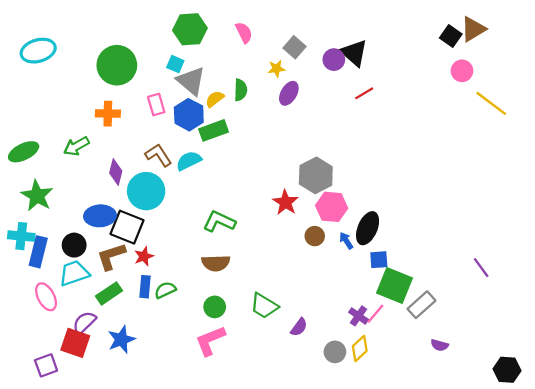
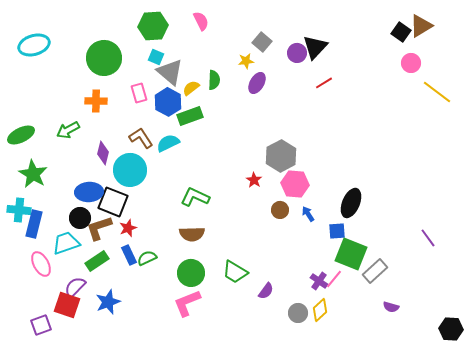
green hexagon: (190, 29) -> (153, 26), moved
pink semicircle: (244, 33) -> (201, 21), moved
black triangle: (354, 53) -> (315, 47), turned 32
red star: (285, 202) -> (254, 180), size x0.7
black ellipse: (368, 228) -> (351, 203), moved
black circle: (74, 245) -> (80, 218), moved
blue rectangle: (145, 287) -> (129, 255), turned -30
green circle: (215, 307) -> (191, 273), size x1.4

